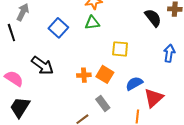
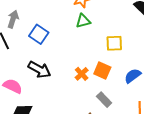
blue square: (58, 28) -> (39, 34), moved
orange cross: (84, 75) -> (82, 74), turned -32

